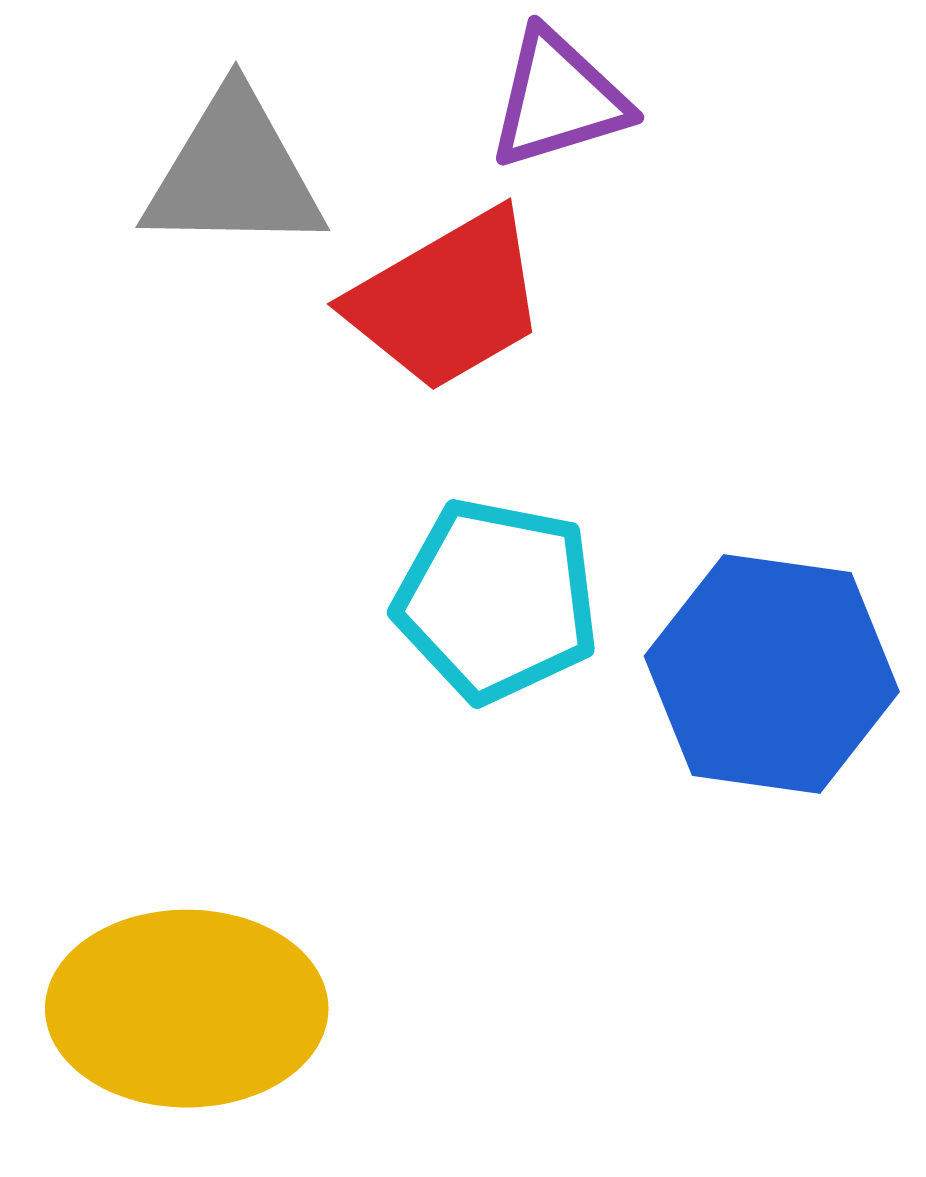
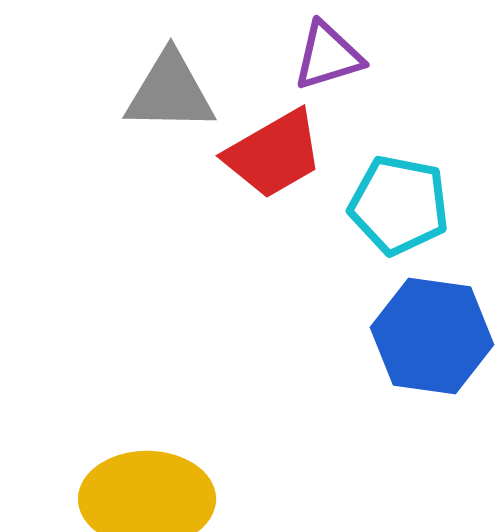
cyan pentagon: (497, 600) -> (399, 205), moved

